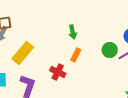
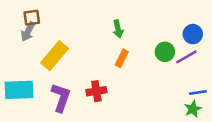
red cross: (58, 72) -> (96, 91), moved, turned -35

